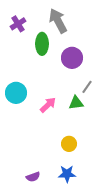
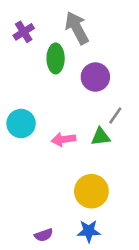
pink arrow: (48, 105) -> (64, 139), turned -144
yellow circle: (69, 144) -> (91, 191), size x1.6

